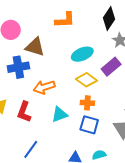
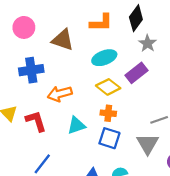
orange L-shape: (65, 20) -> (101, 23), moved
brown triangle: (35, 47) -> (63, 40), moved
red L-shape: (24, 112) -> (36, 121), turned 140

